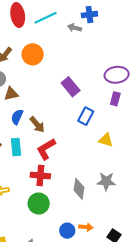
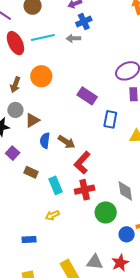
cyan line: (46, 18) -> (43, 37), turned 30
cyan rectangle: (16, 147) -> (55, 185), moved
green circle: (39, 204) -> (106, 212), moved

